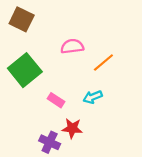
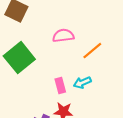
pink rectangle: (56, 100) -> (60, 86), moved, turned 42

